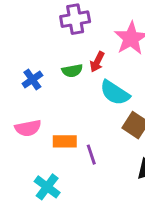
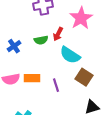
orange rectangle: (65, 141) -> (32, 78), moved
purple line: (91, 155) -> (56, 85), moved

